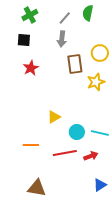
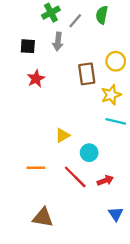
green cross: (30, 15) -> (51, 13), moved
gray arrow: (62, 39) -> (58, 42), moved
cyan line: (100, 133) -> (116, 121), moved
red line: (65, 153) -> (75, 177), turned 55
blue triangle: (100, 185) -> (116, 214), turned -32

